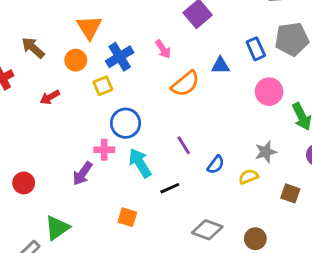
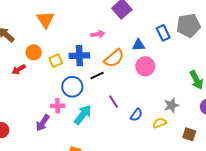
pink arrow: (163, 49) -> (98, 34), turned -64
blue cross: (120, 57) -> (79, 56), moved, turned 30
orange circle: (76, 60) -> (34, 52), moved
pink circle: (269, 92) -> (145, 66), moved
cyan arrow: (140, 163) -> (83, 115), turned 70
black line: (170, 188) -> (97, 76), moved

